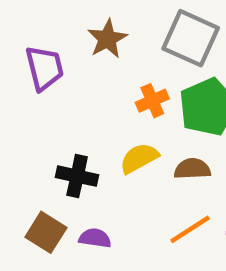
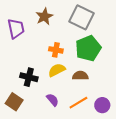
orange cross: (152, 101) -> (56, 50), moved, turned 32
purple semicircle: (95, 238) -> (53, 100), moved, turned 40

